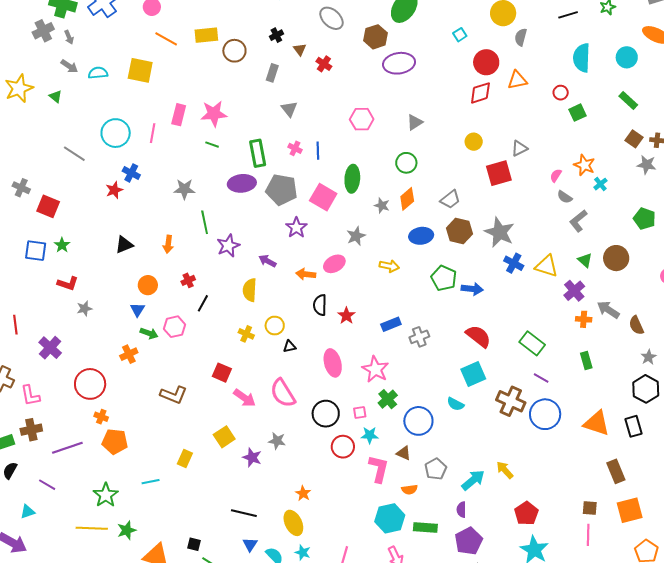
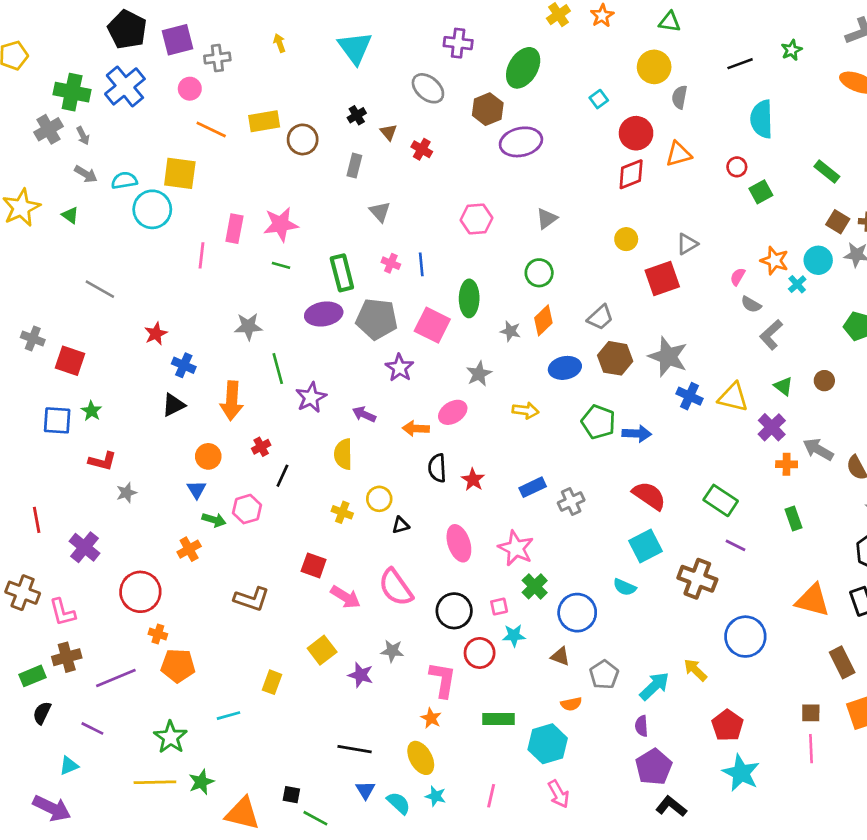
cyan circle: (627, 57) -> (818, 260), moved
cyan circle: (116, 133) -> (152, 209), moved
blue cross: (131, 173) -> (184, 365), moved
orange arrow: (168, 244) -> (232, 401), size x1.6
brown circle: (616, 258) -> (824, 381), size x0.6
blue circle: (545, 414) -> (745, 637), moved
pink L-shape: (379, 469) -> (443, 680), moved
green rectangle: (425, 528) -> (499, 719), moved

